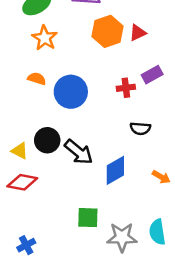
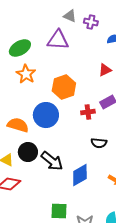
orange hexagon: (108, 31) -> (64, 87), moved
red triangle: (138, 33) -> (105, 70), moved
orange semicircle: (37, 79) -> (18, 125), moved, size x1.5

